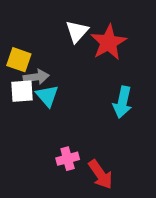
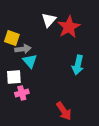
white square: (22, 91) -> (14, 77), moved
pink cross: (68, 159) -> (22, 93), moved

